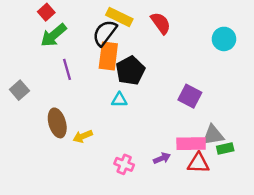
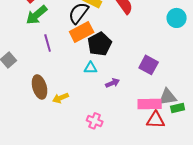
orange rectangle: (108, 56) -> (82, 32), turned 55
purple arrow: (162, 158) -> (113, 83), moved

